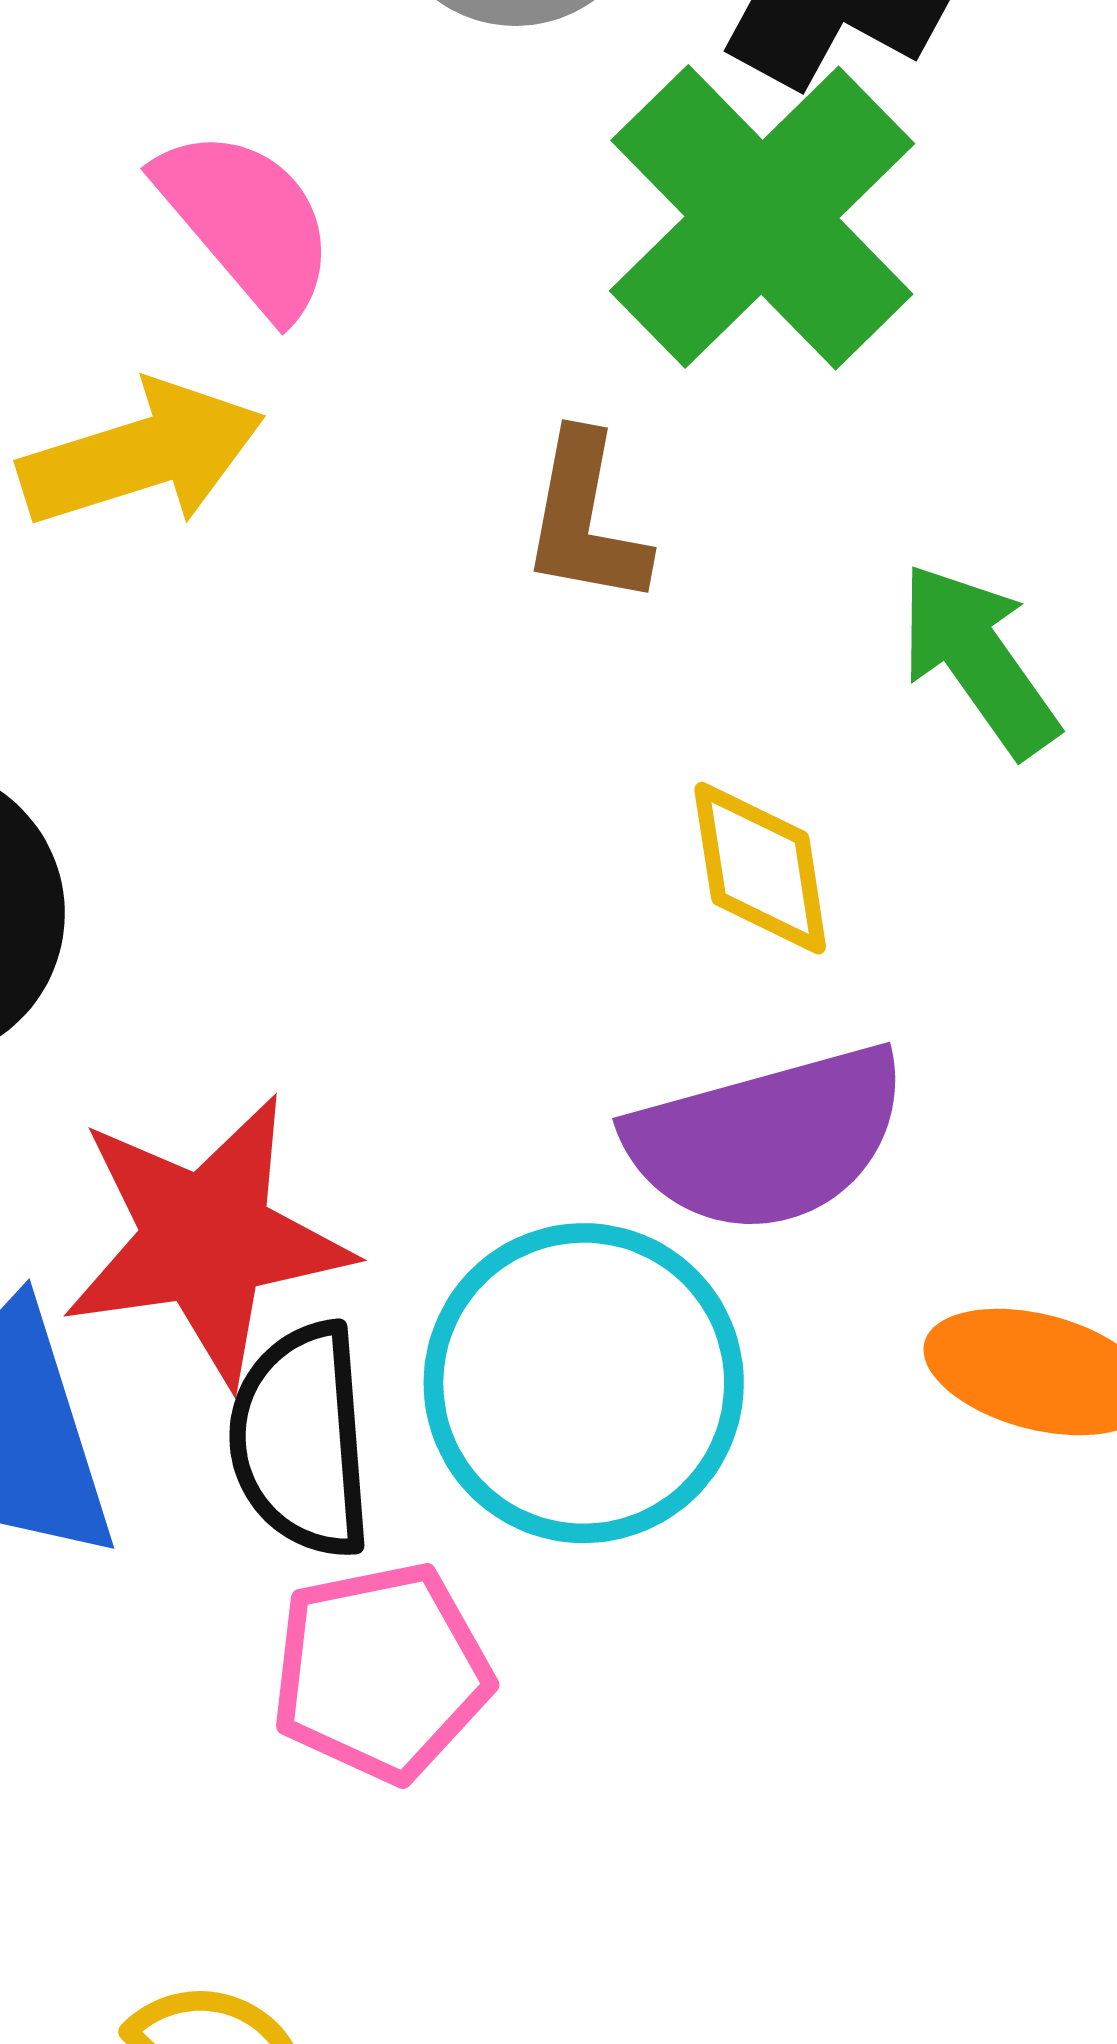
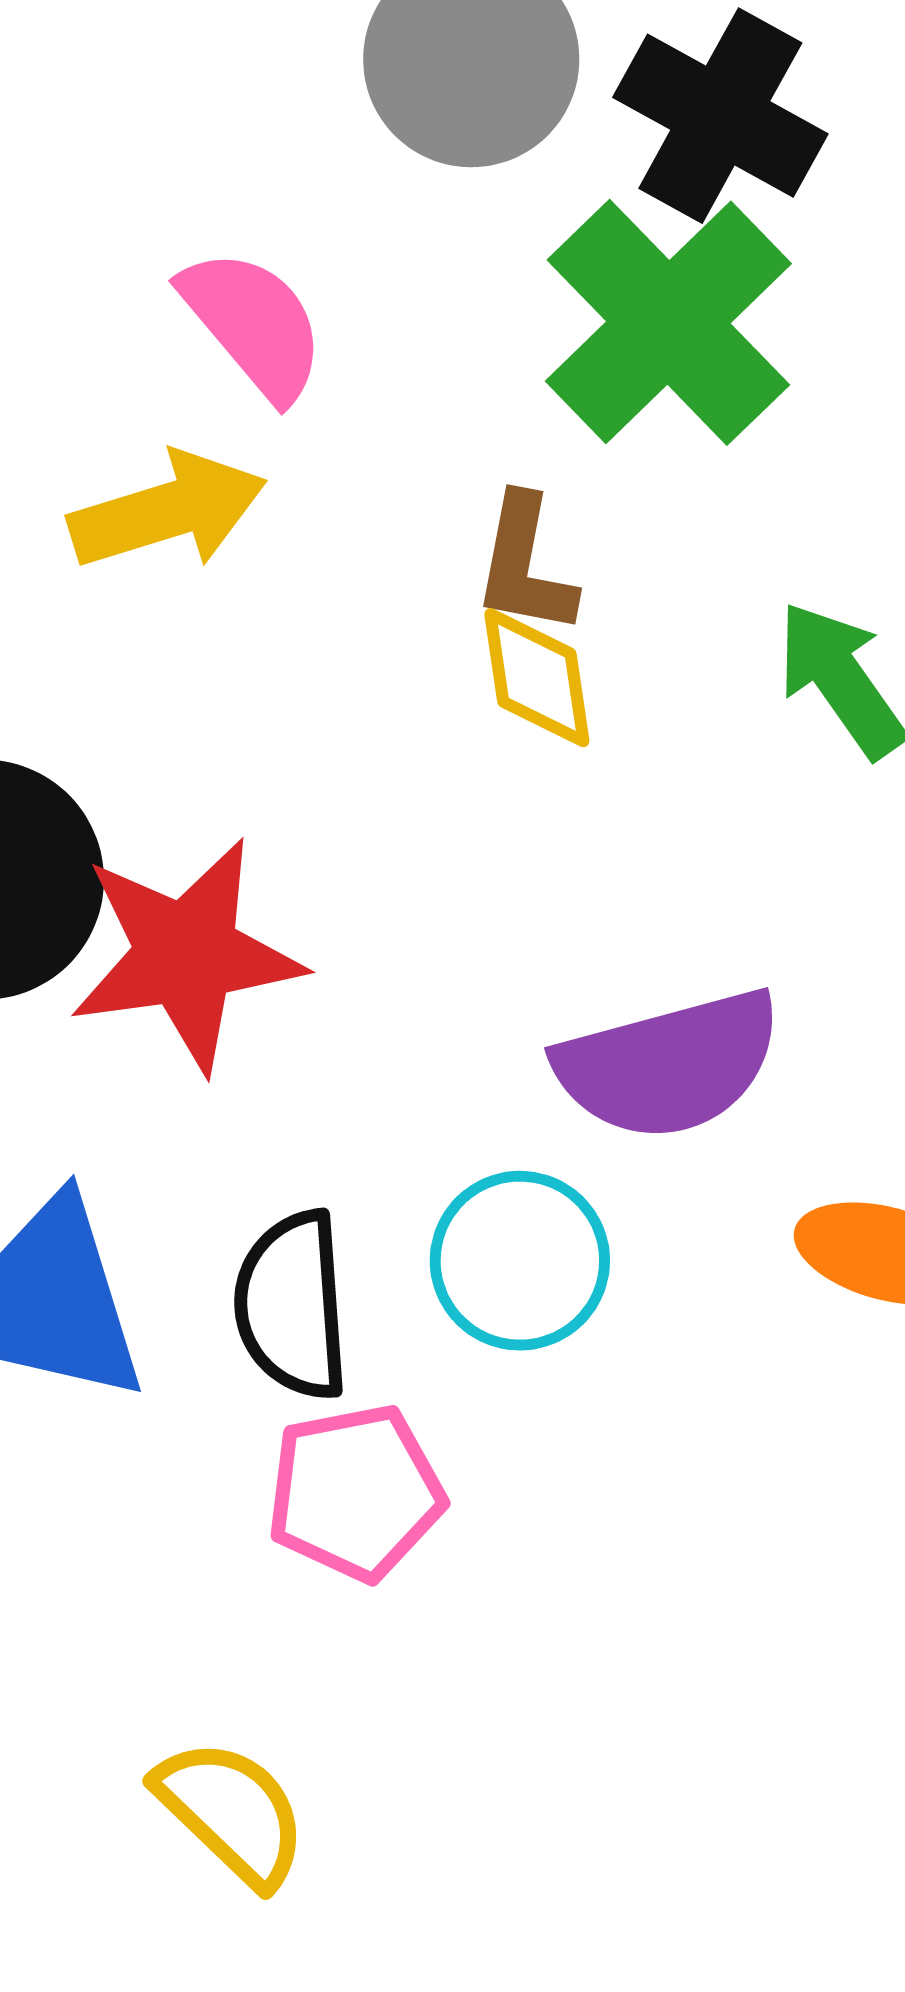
yellow diamond: (760, 868) -> (537, 678), moved
red star: (206, 1239) -> (186, 955), moved
cyan circle: (584, 1383) -> (520, 1261), size x0.7

